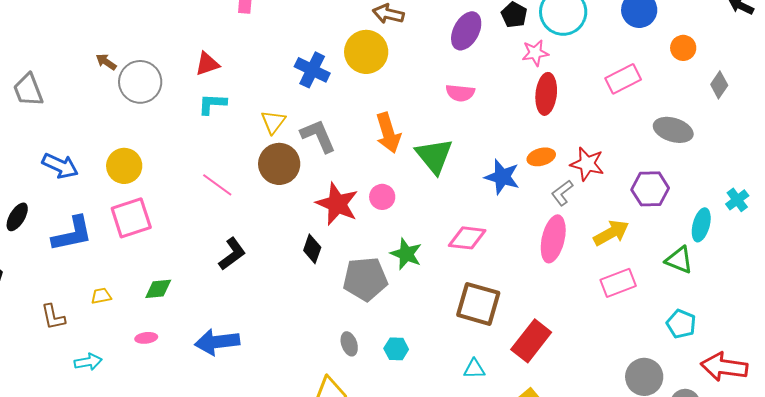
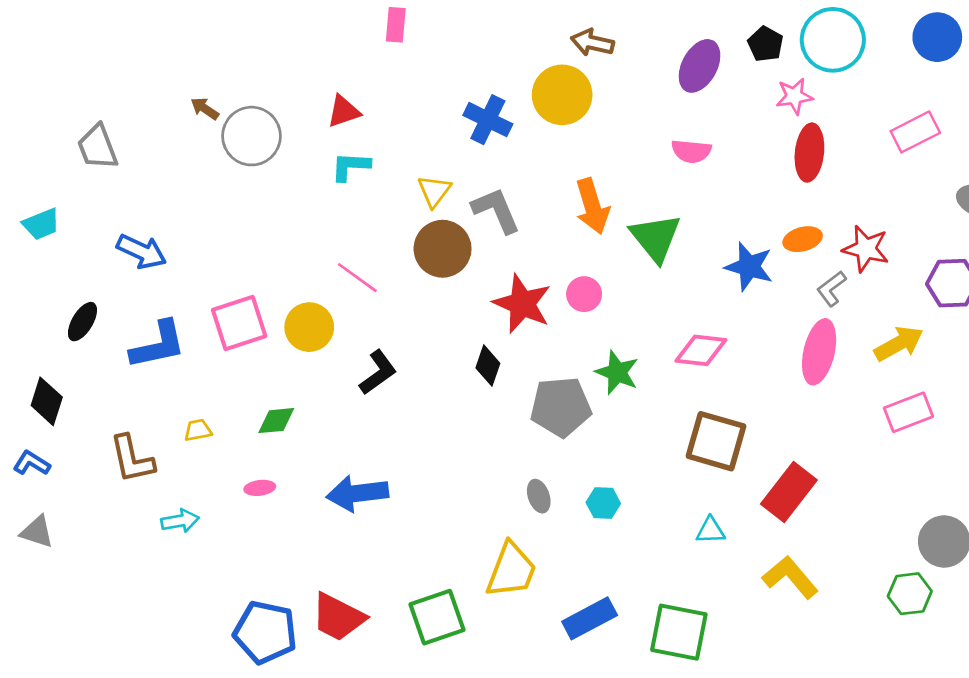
yellow circle: (124, 166) -> (309, 327), moved
brown L-shape: (53, 317) -> (132, 459), size x1.4

